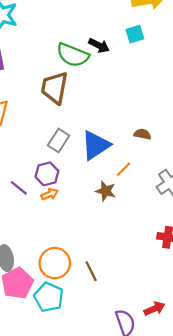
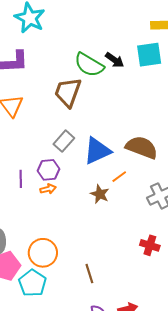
cyan square: (135, 34) -> (149, 55), size x1.5
brown semicircle: (142, 134) -> (142, 147), size x2.0
purple line: (19, 188) -> (21, 179), turned 42
brown line: (91, 271) -> (89, 274), moved

